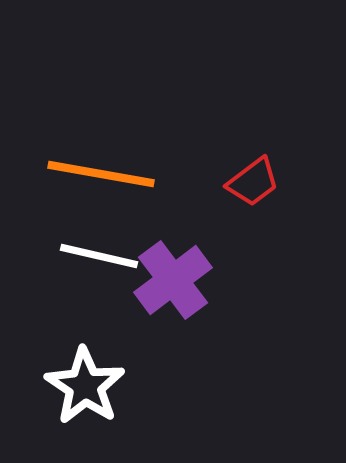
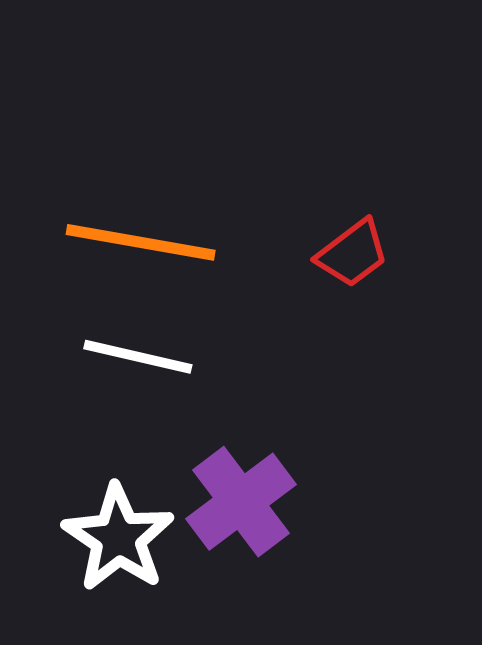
purple cross: (173, 280) -> (241, 502), moved

